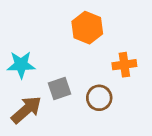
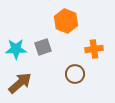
gray square: (59, 89) -> (43, 47), moved

